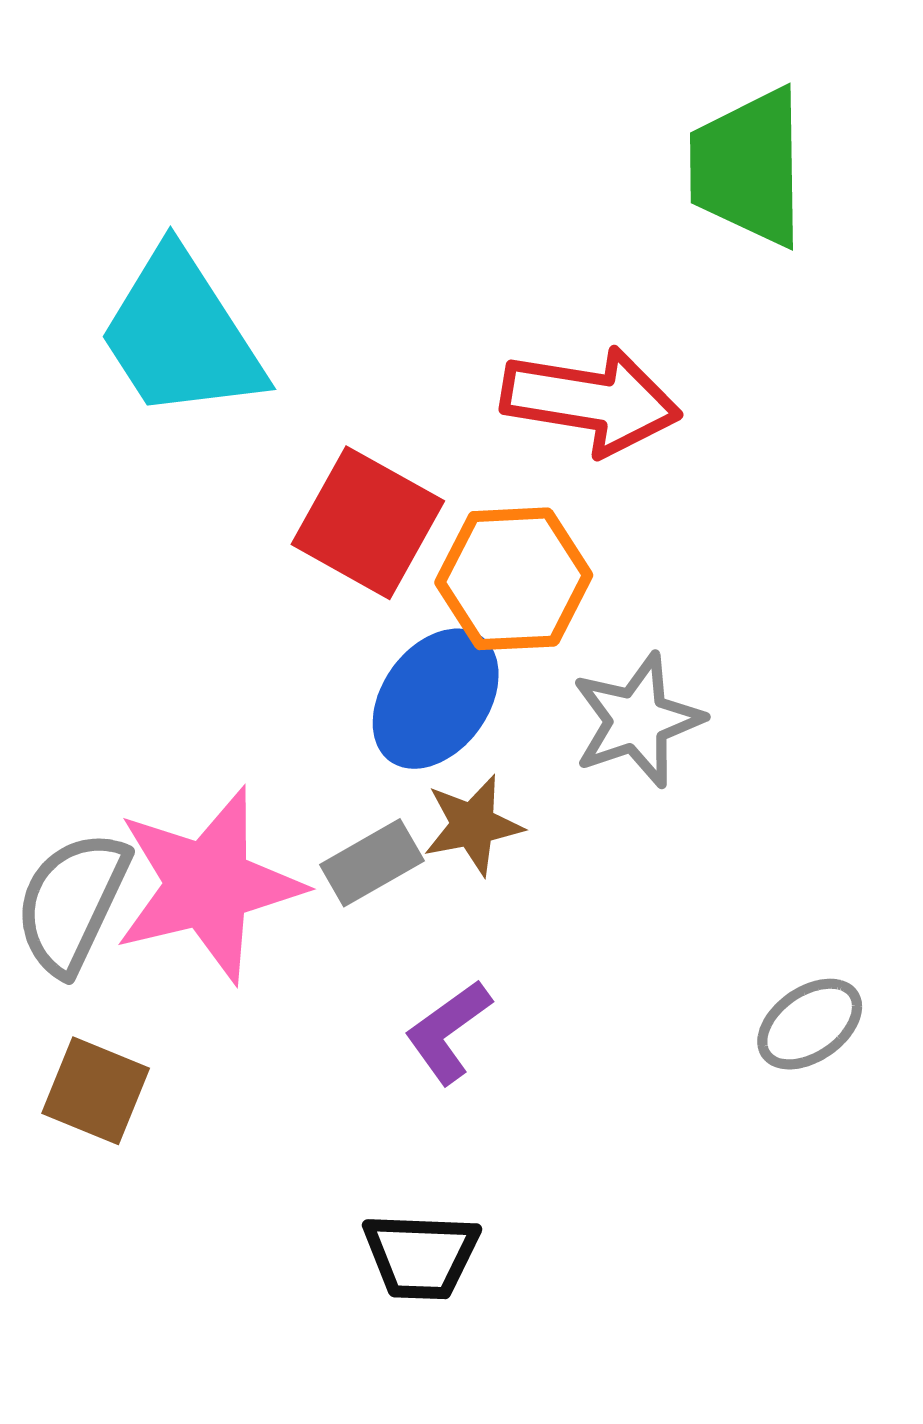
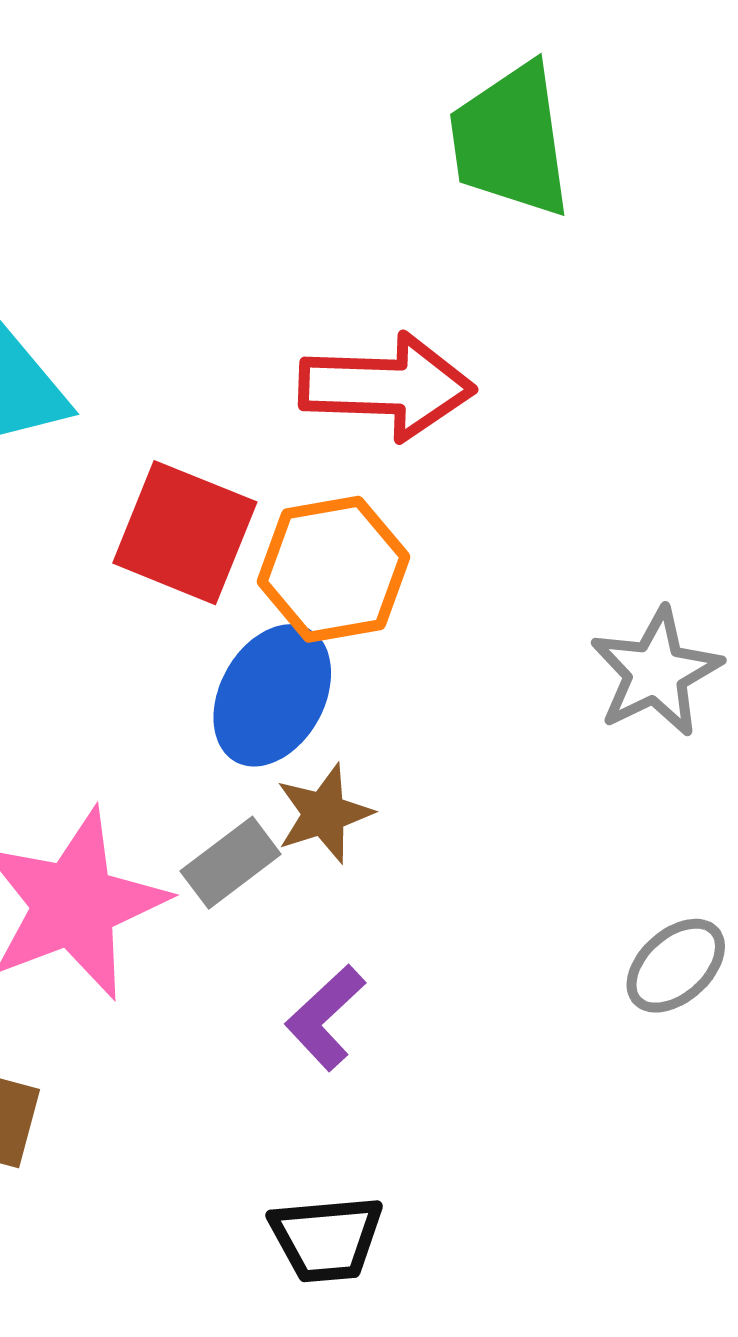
gray star: (637, 720) -> (656, 672), moved

